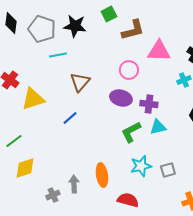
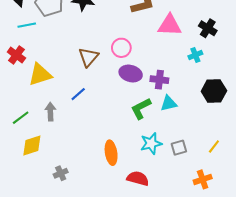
cyan line: (58, 55) -> (27, 25), moved
pink circle: (129, 70) -> (121, 48), moved
gray arrow: (74, 184) -> (50, 112), moved

